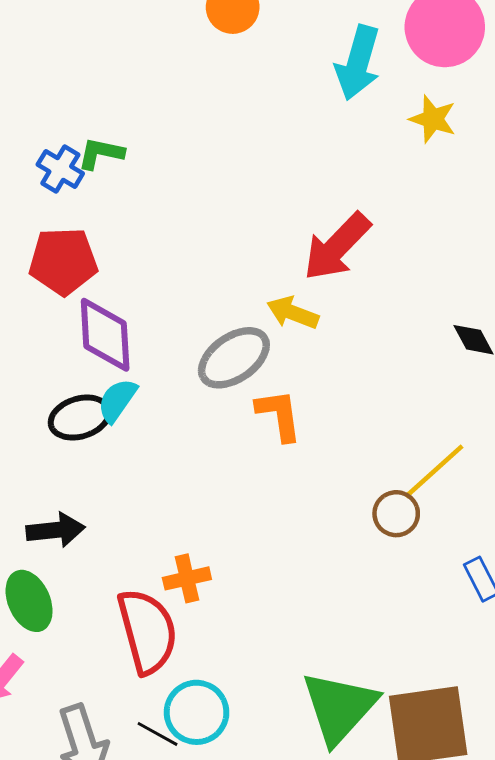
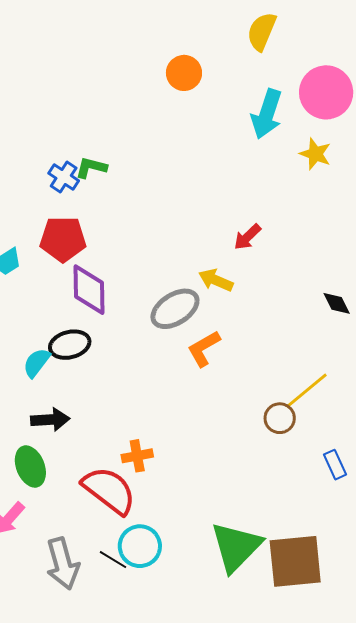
red arrow: (337, 247) -> (247, 237), size x0.6
cyan semicircle: (117, 400) -> (37, 363), moved
orange L-shape: (279, 415) -> (204, 349), turned -114
red semicircle: (147, 631) -> (109, 490), turned -40

